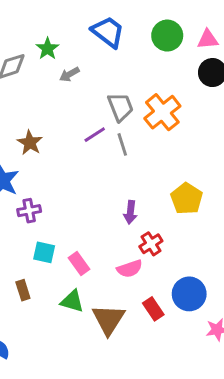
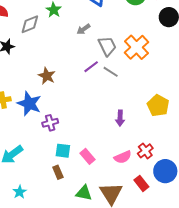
gray arrow: (69, 74) -> (84, 29), moved
gray line: (122, 144) -> (111, 72), turned -35
red cross: (151, 244) -> (145, 151), moved
brown rectangle: (23, 290) -> (58, 172), moved
green triangle: (72, 301) -> (84, 193), moved

